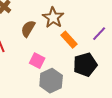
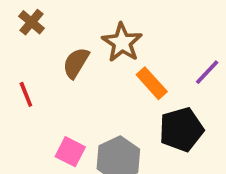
pink square: (37, 61) -> (70, 152), moved

